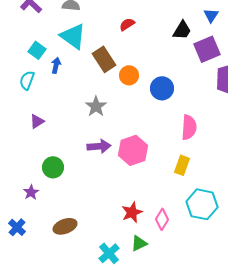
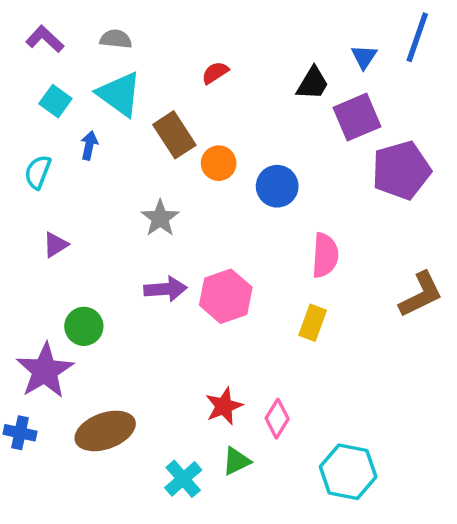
cyan square: (37, 50) -> (55, 101), moved
purple star: (31, 192) -> (45, 371), size x2.0
cyan hexagon: (202, 204) -> (348, 472), moved
brown ellipse: (65, 226) -> (105, 431), size x1.4
blue cross: (17, 227) -> (20, 433), turned -30

